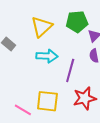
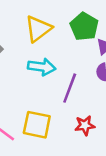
green pentagon: (77, 22) -> (84, 27), turned 30
red star: (85, 98) -> (85, 125), size x0.7

